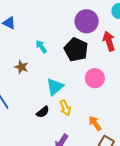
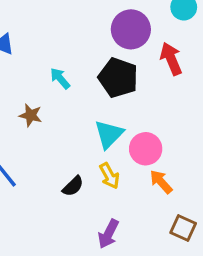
pink circle: (95, 78) -> (146, 149), moved
cyan triangle: (55, 87) -> (109, 134), moved
orange arrow: (95, 123) -> (161, 182), moved

